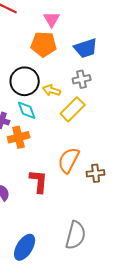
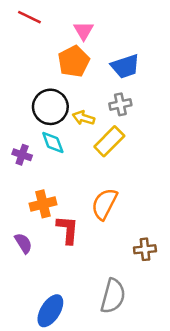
orange pentagon: (44, 44) -> (74, 61), turned -30
orange cross: (19, 137) -> (43, 204), moved
brown cross: (96, 173) -> (145, 249), moved

